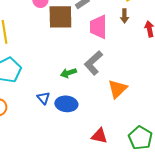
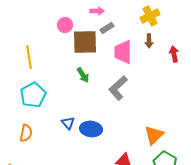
green arrow: (68, 73) -> (83, 75), moved, turned -105
orange triangle: (117, 89) -> (154, 135), moved

